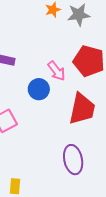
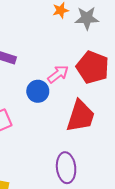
pink arrow: (57, 71) -> (58, 74), turned -95

